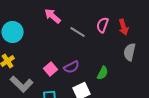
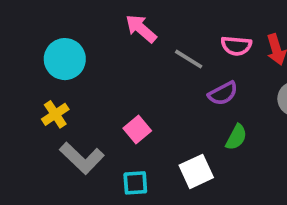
pink semicircle: (103, 25) -> (236, 46), turned -105
purple semicircle: (72, 67) -> (223, 93), moved

